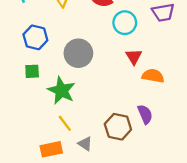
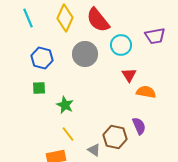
gray circle: (78, 53) -> (85, 54), moved
green star: (61, 91) -> (65, 105), size x0.7
gray triangle: (85, 144) -> (94, 150), moved

